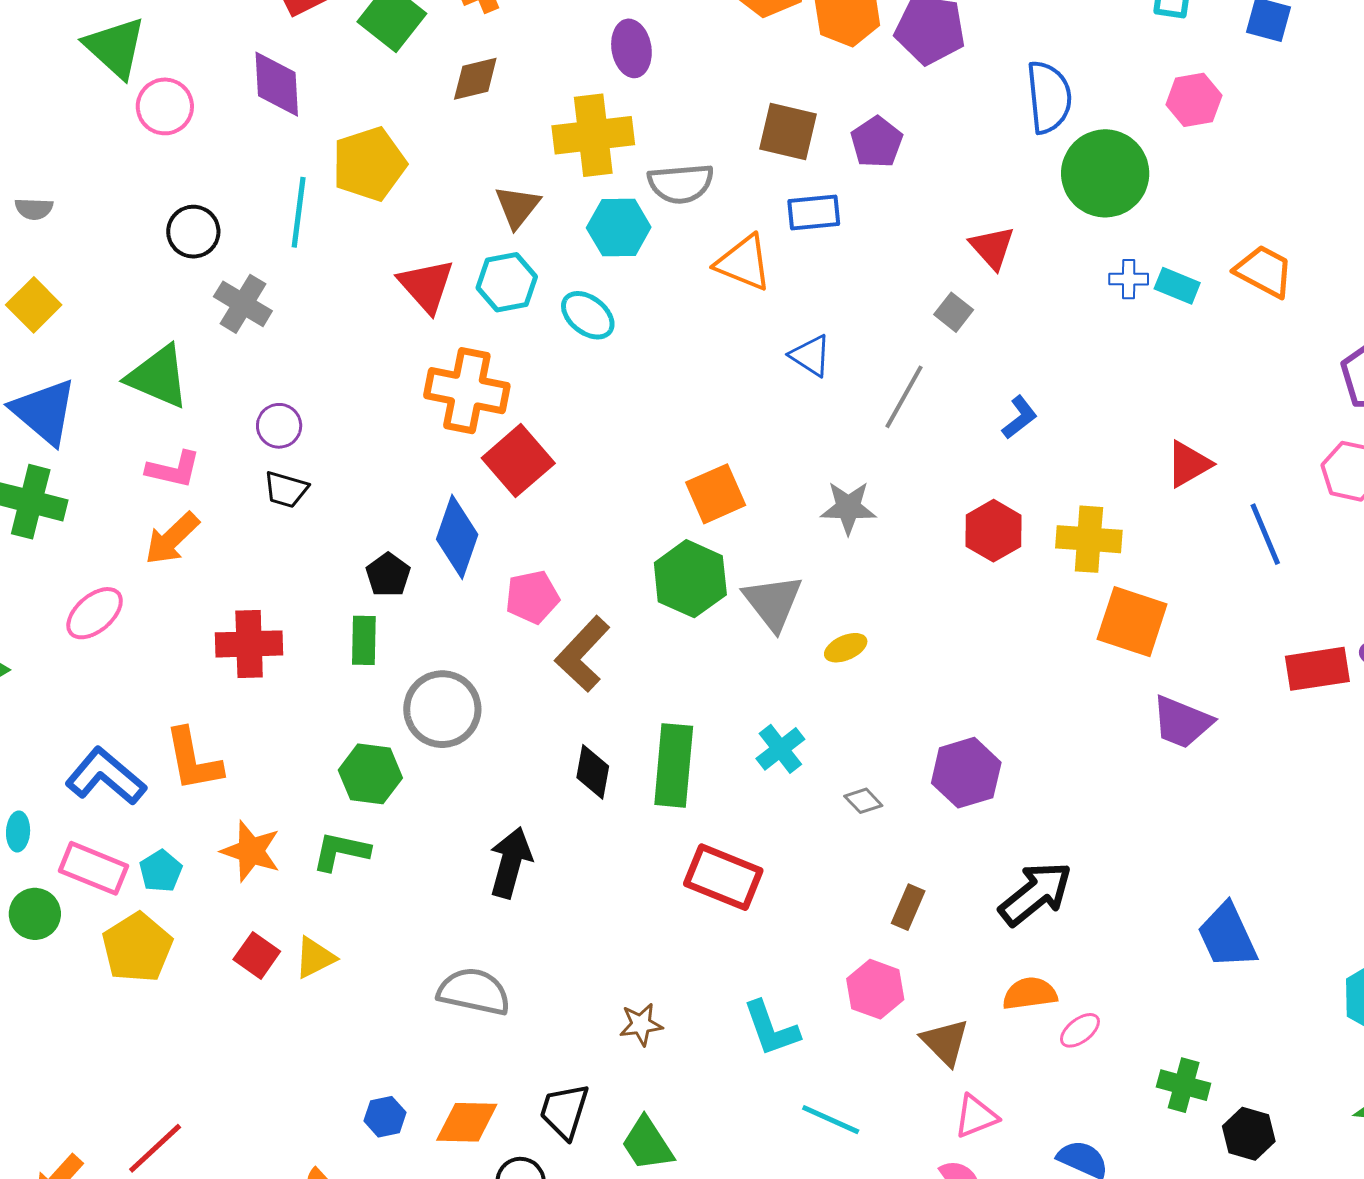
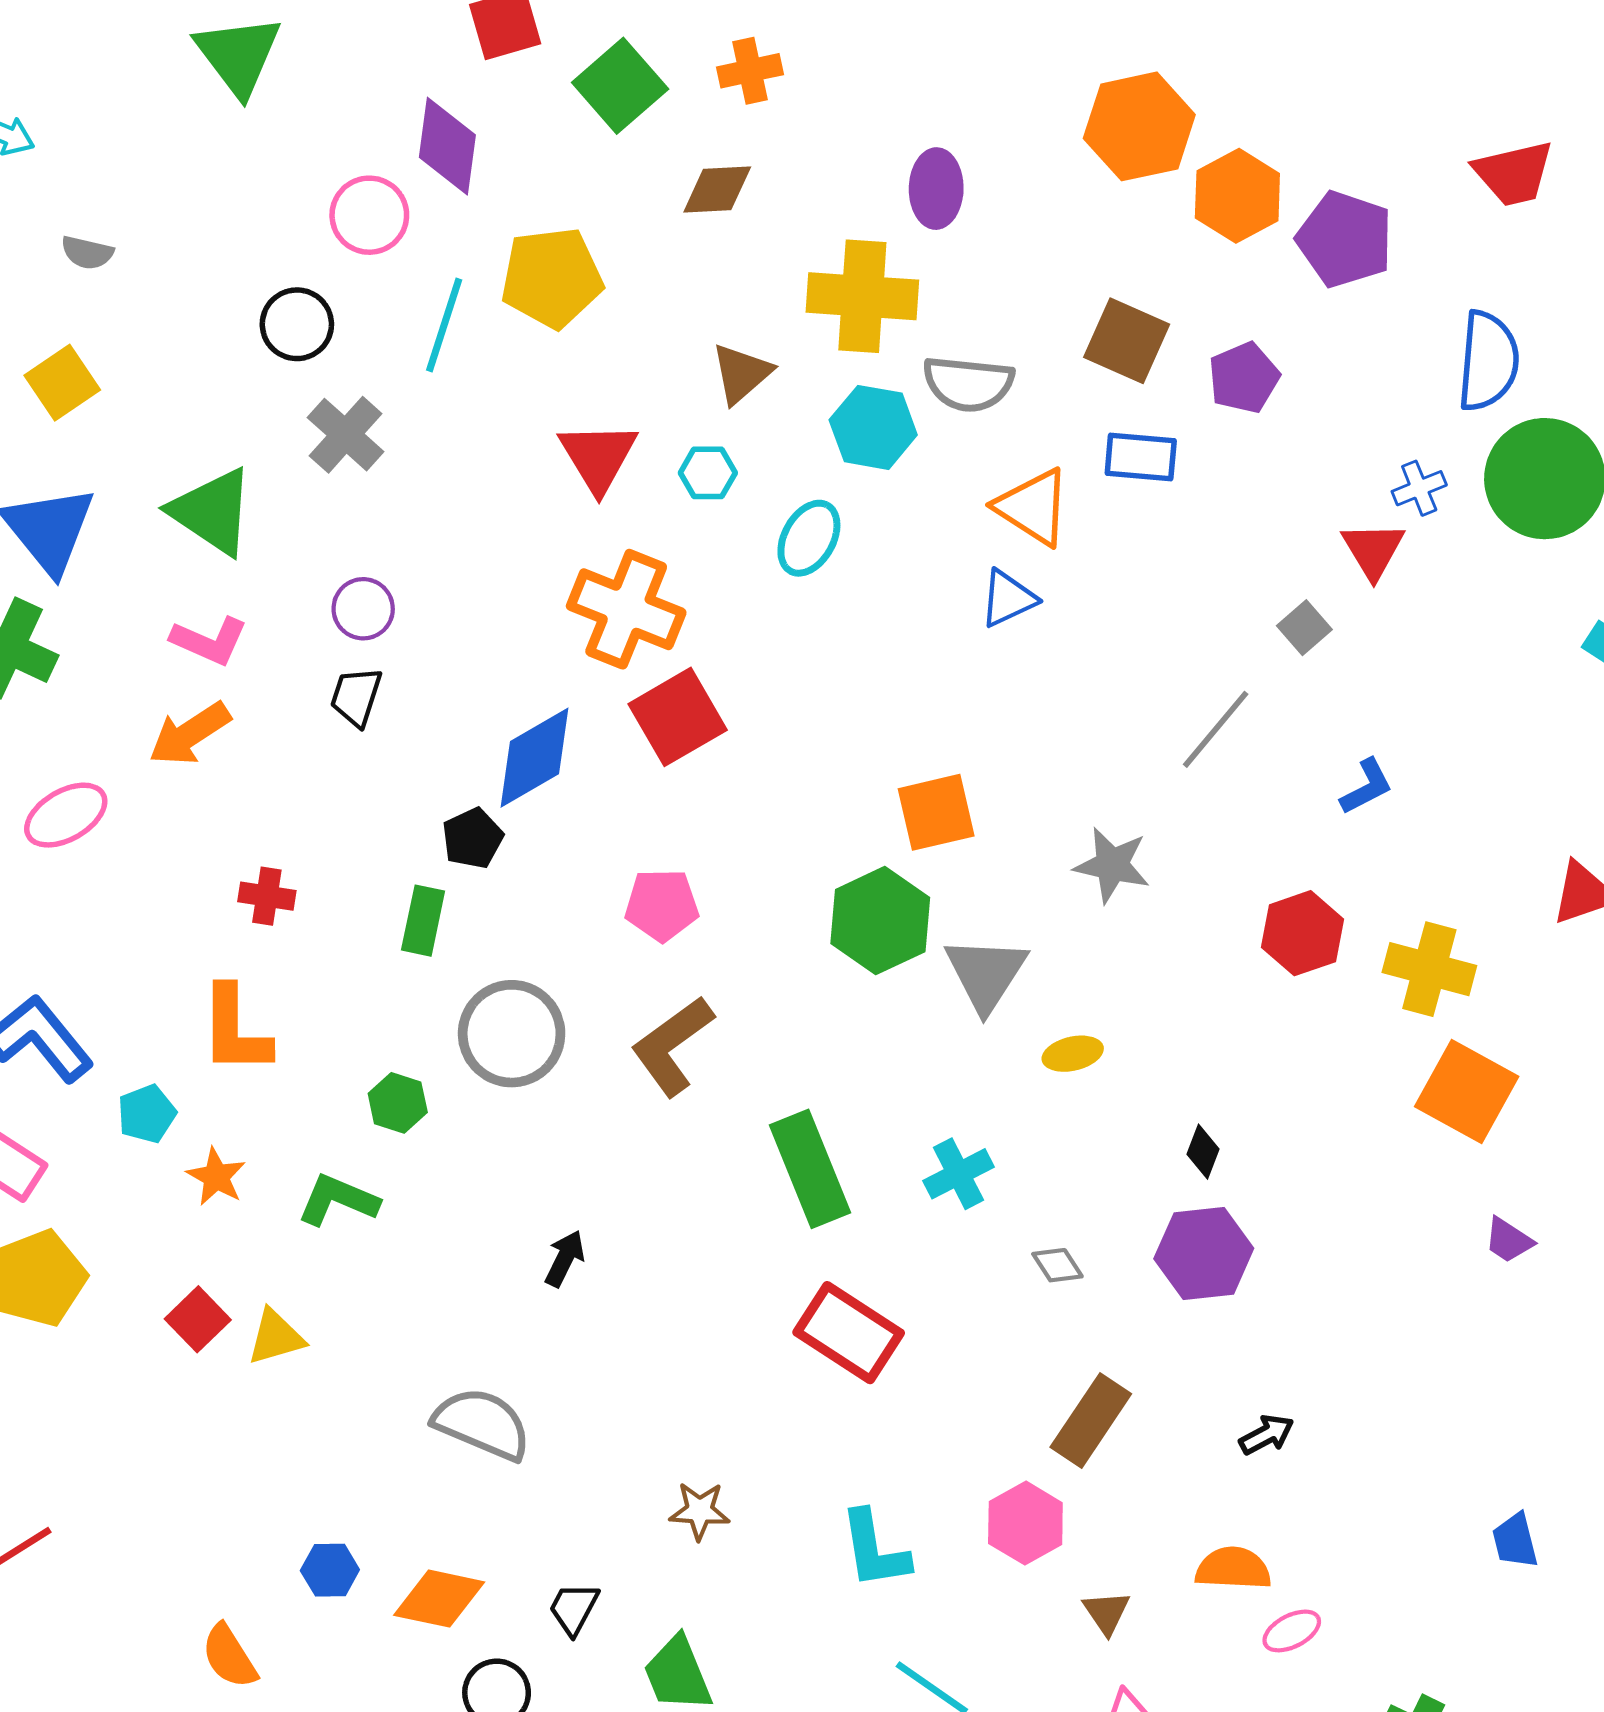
pink circle: (165, 106) -> (369, 215), moved
blue cross: (1129, 279) -> (1419, 488), moved, turned -33
cyan hexagon: (507, 282) -> (708, 473), size x0.7
cyan ellipse: (588, 315) -> (809, 538), turned 70
blue triangle: (811, 356) -> (1008, 598), moved, turned 51
black trapezoid: (286, 489) -> (356, 697), turned 81
blue diamond: (457, 537) -> (534, 758), moved, turned 30
red cross: (249, 644) -> (267, 896), size x0.6
brown L-shape: (583, 654) -> (672, 1046), moved
purple trapezoid: (1182, 722) -> (1509, 1240), size x0.6
orange L-shape: (193, 760) -> (235, 1030), moved
green rectangle: (674, 765) -> (810, 1169), turned -38
black diamond: (593, 772) -> (1203, 1152), moved, size x0.7
green hexagon: (370, 774) -> (398, 1103), size x0.7
orange star: (251, 851) -> (216, 1177), size x0.7
black arrow: (511, 862) -> (565, 1258), size x0.6
cyan pentagon: (161, 871) -> (147, 1114), moved
black arrow: (1036, 894) -> (1267, 1435), size x0.5
brown rectangle: (908, 907) -> (1091, 1421), size x1.5
blue trapezoid: (1227, 936) -> (1515, 1541), size x0.6
brown triangle: (945, 1042) -> (1106, 1612), size x0.7
black trapezoid: (564, 1111) -> (574, 1609), size x0.7

